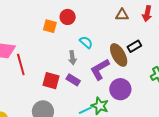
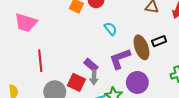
gray arrow: (72, 58) -> (94, 77), moved
red line: (21, 64) -> (40, 61), moved
red square: (51, 81) -> (76, 82), moved

